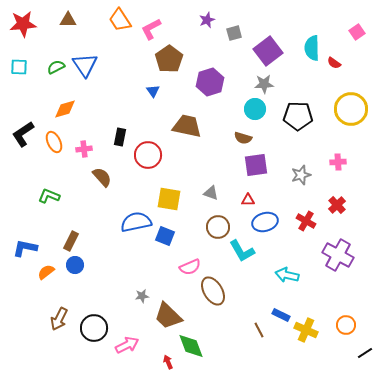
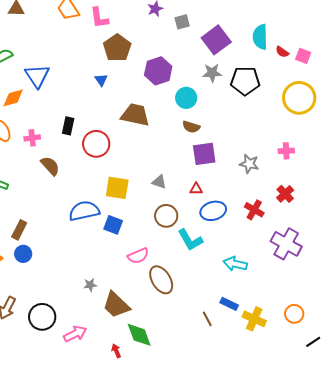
pink L-shape: (151, 29) -> (99, 18), turned -70
pink square: (357, 32) -> (303, 56), moved, turned -35
blue triangle: (85, 65) -> (37, 76), moved
cyan circle: (255, 109) -> (186, 98), moved
black pentagon: (298, 116) -> (245, 81), moved
gray star: (301, 175) -> (249, 164), turned 30

